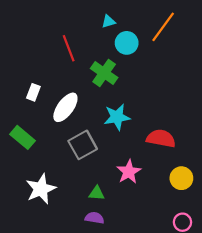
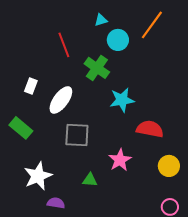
cyan star: (117, 117) -> (122, 100), moved
gray square: (83, 145) -> (77, 135), turned 32
purple semicircle: (94, 218) -> (56, 203), moved

